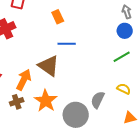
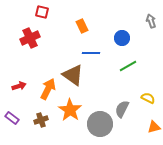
blue circle: (125, 31) -> (122, 38), moved
green line: (122, 57) -> (128, 66), moved
brown cross: (17, 102) -> (41, 120), moved

